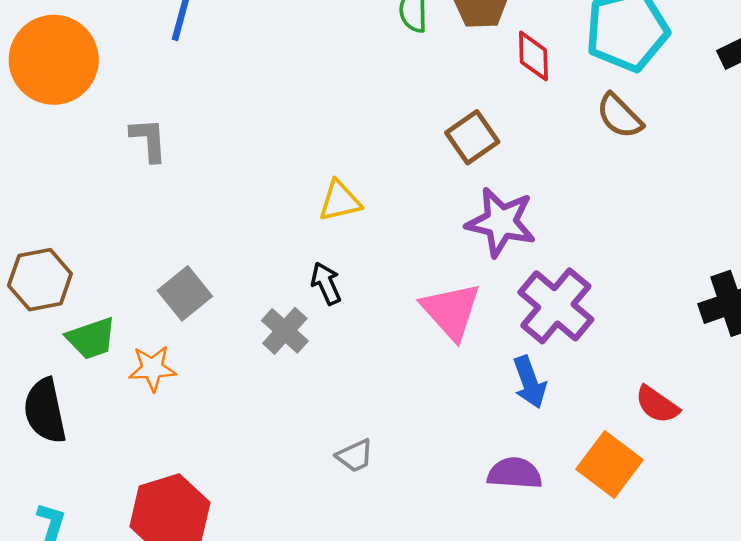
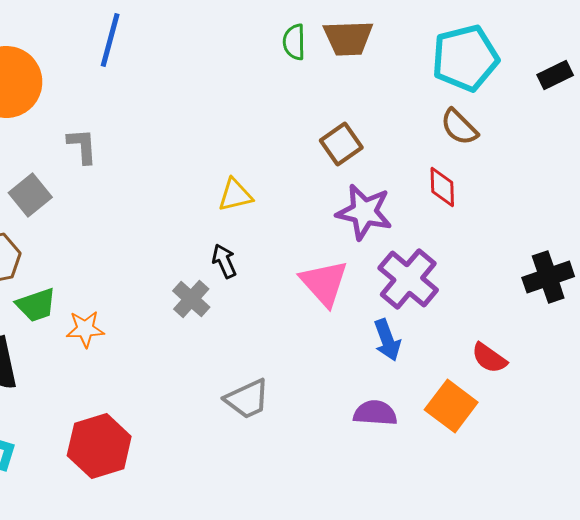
red diamond: (533, 56) -> (442, 187), moved
gray square: (185, 293) -> (30, 195), moved
gray trapezoid: (355, 456) -> (247, 399), size x1.5

